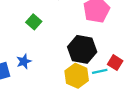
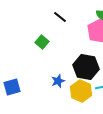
blue star: (24, 61) -> (58, 81), moved

